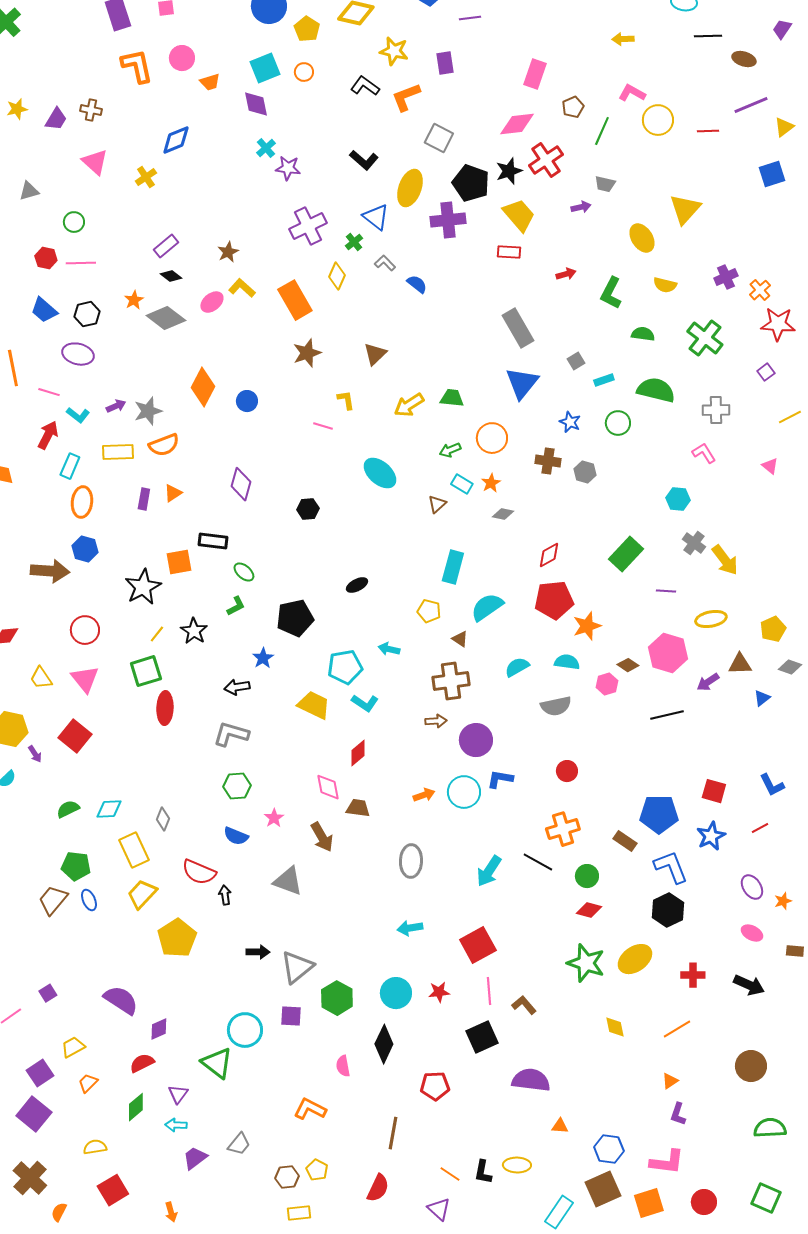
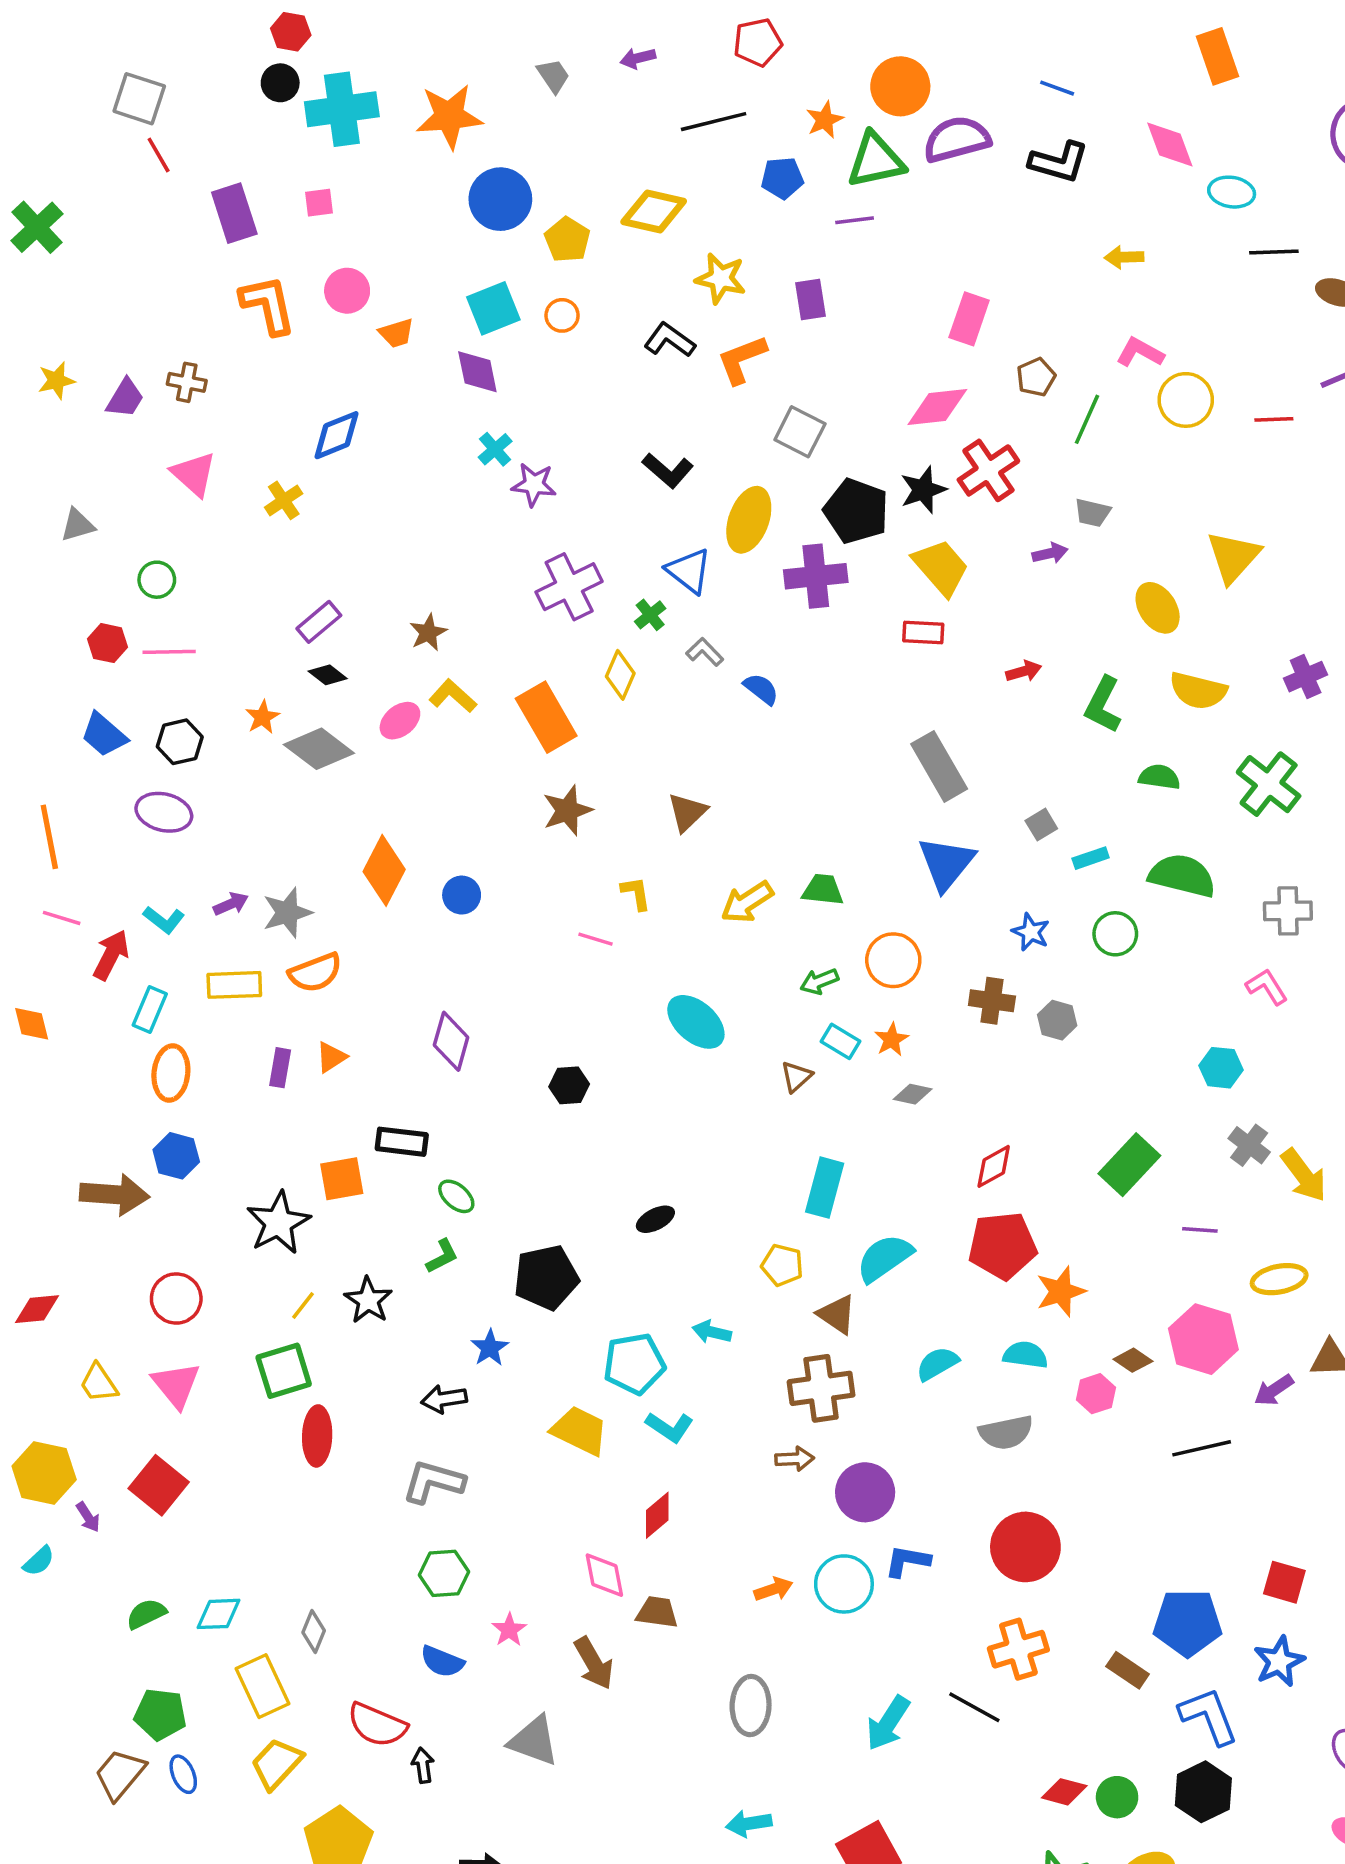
yellow semicircle: (665, 285) -> (1198, 691), size x1.4
pink line: (49, 392) -> (62, 918), moved
brown triangle: (460, 639) -> (837, 1314), size x1.4
red circle: (567, 771) -> (1025, 1547), size x1.8
green circle: (587, 876) -> (1117, 1797), moved

